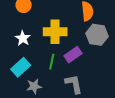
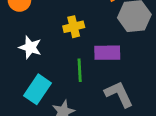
yellow cross: (55, 32) -> (74, 27), size x0.6
purple rectangle: (73, 55) -> (107, 53), turned 48

